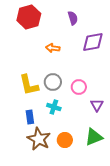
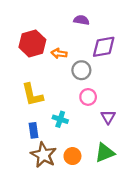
red hexagon: (29, 17) -> (32, 43), moved
purple semicircle: (73, 18) -> (81, 20), turned -64
gray circle: (53, 82) -> (81, 70), moved

